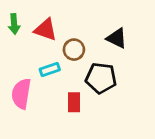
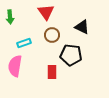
red triangle: (45, 30) -> (46, 12), moved, turned 36
cyan rectangle: (50, 70) -> (24, 43), moved

